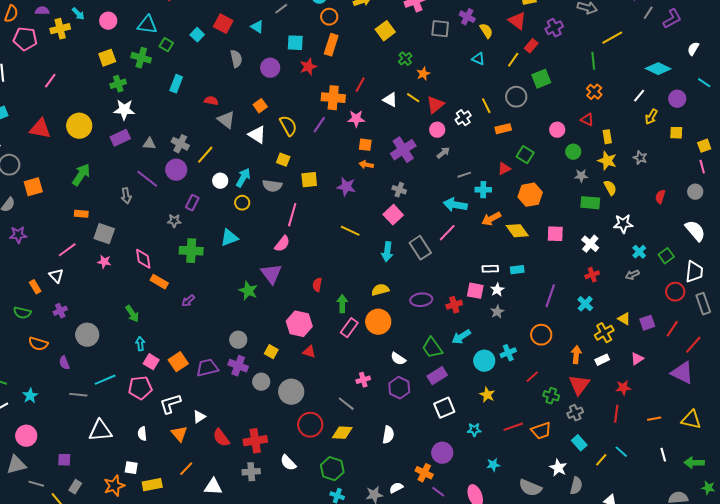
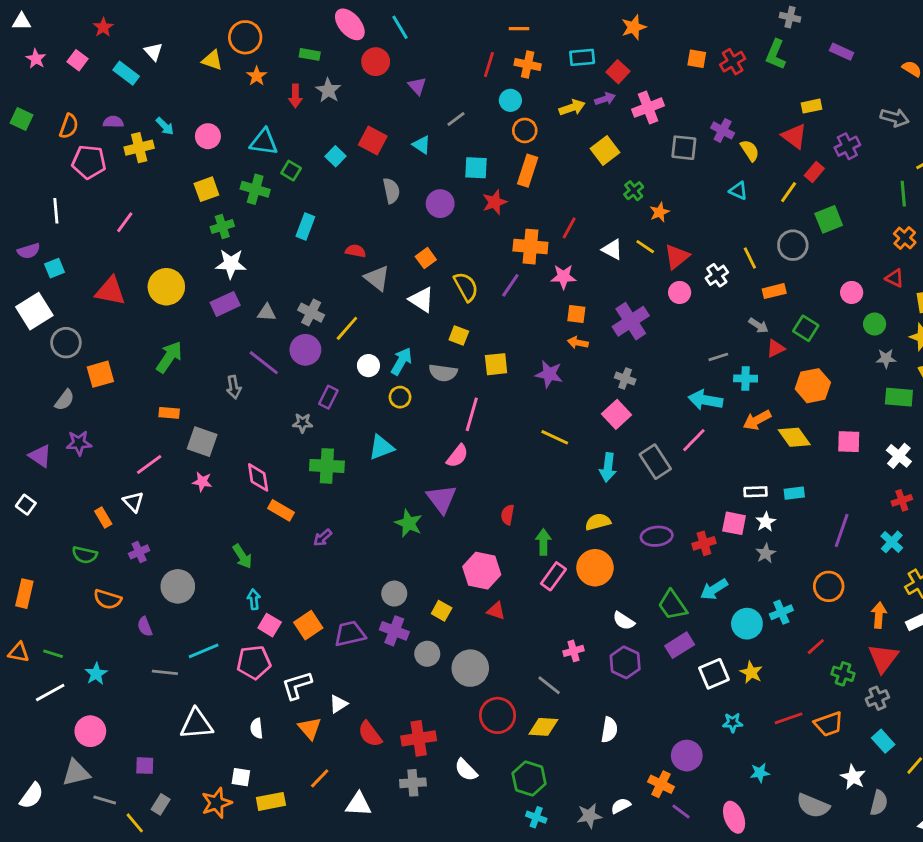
gray arrow: (443, 153) -> (758, 325), moved, turned 72
white square: (444, 408) -> (714, 674), moved

